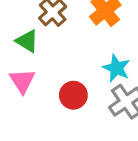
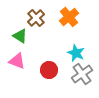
pink triangle: (22, 81) -> (17, 61), turned -36

